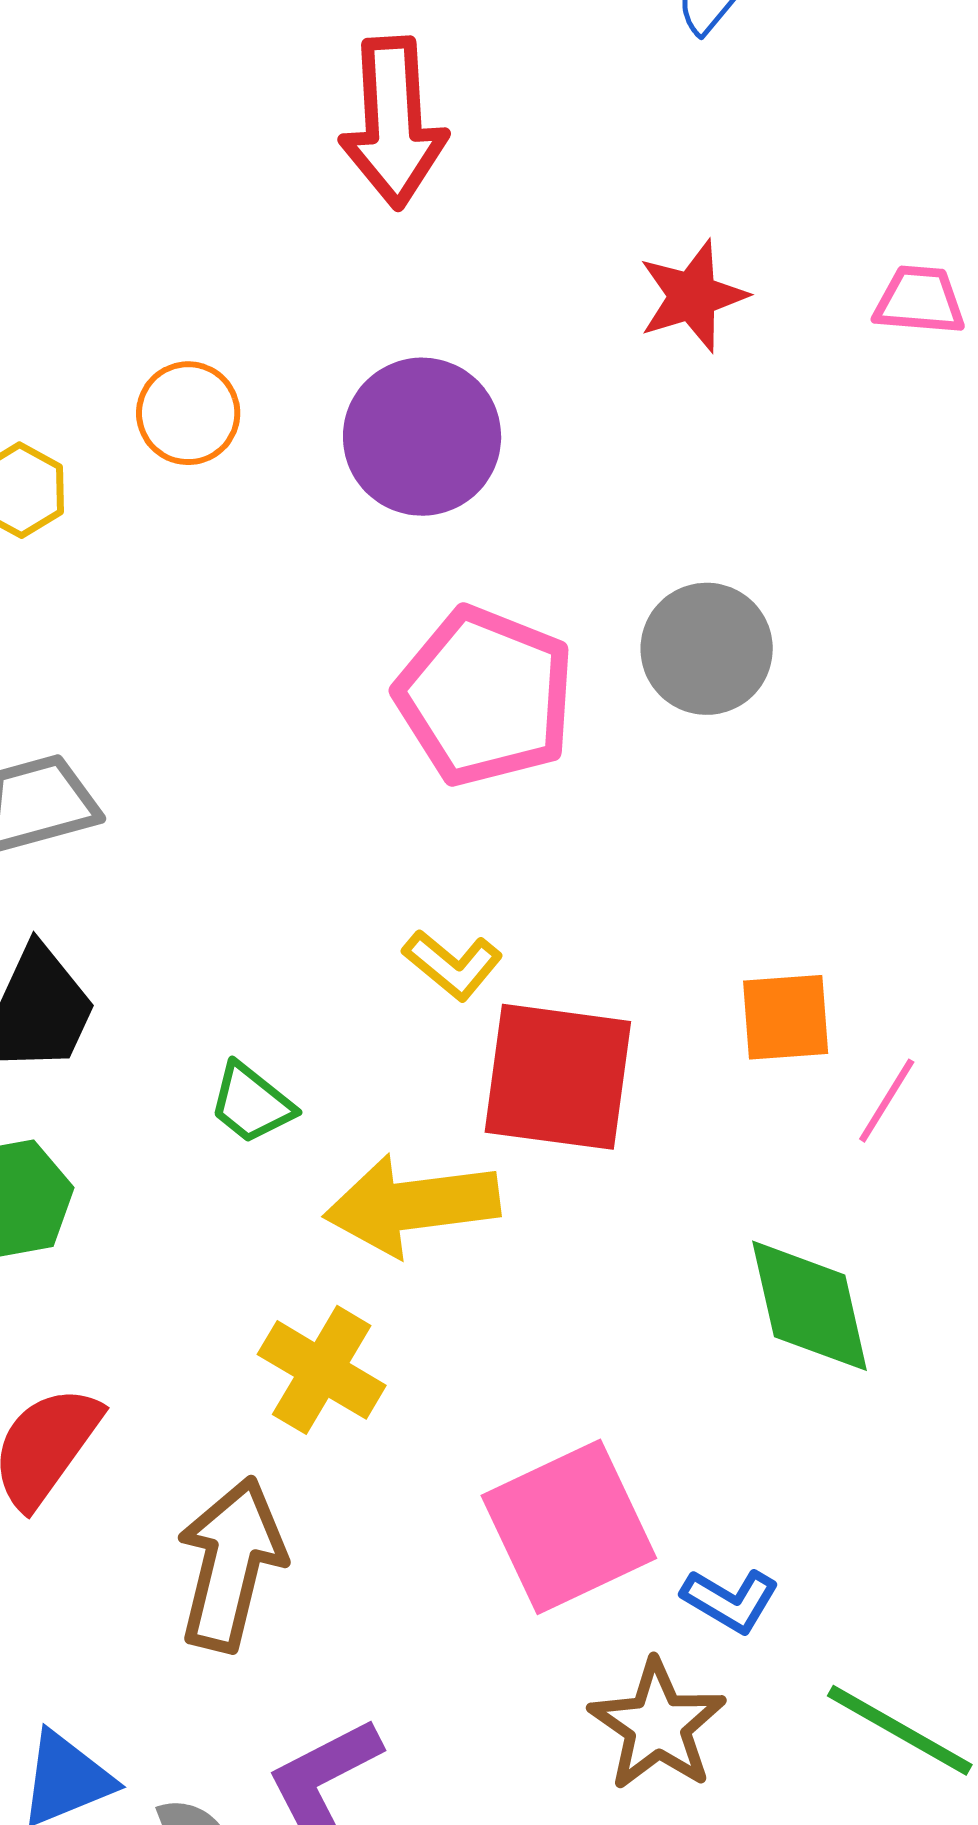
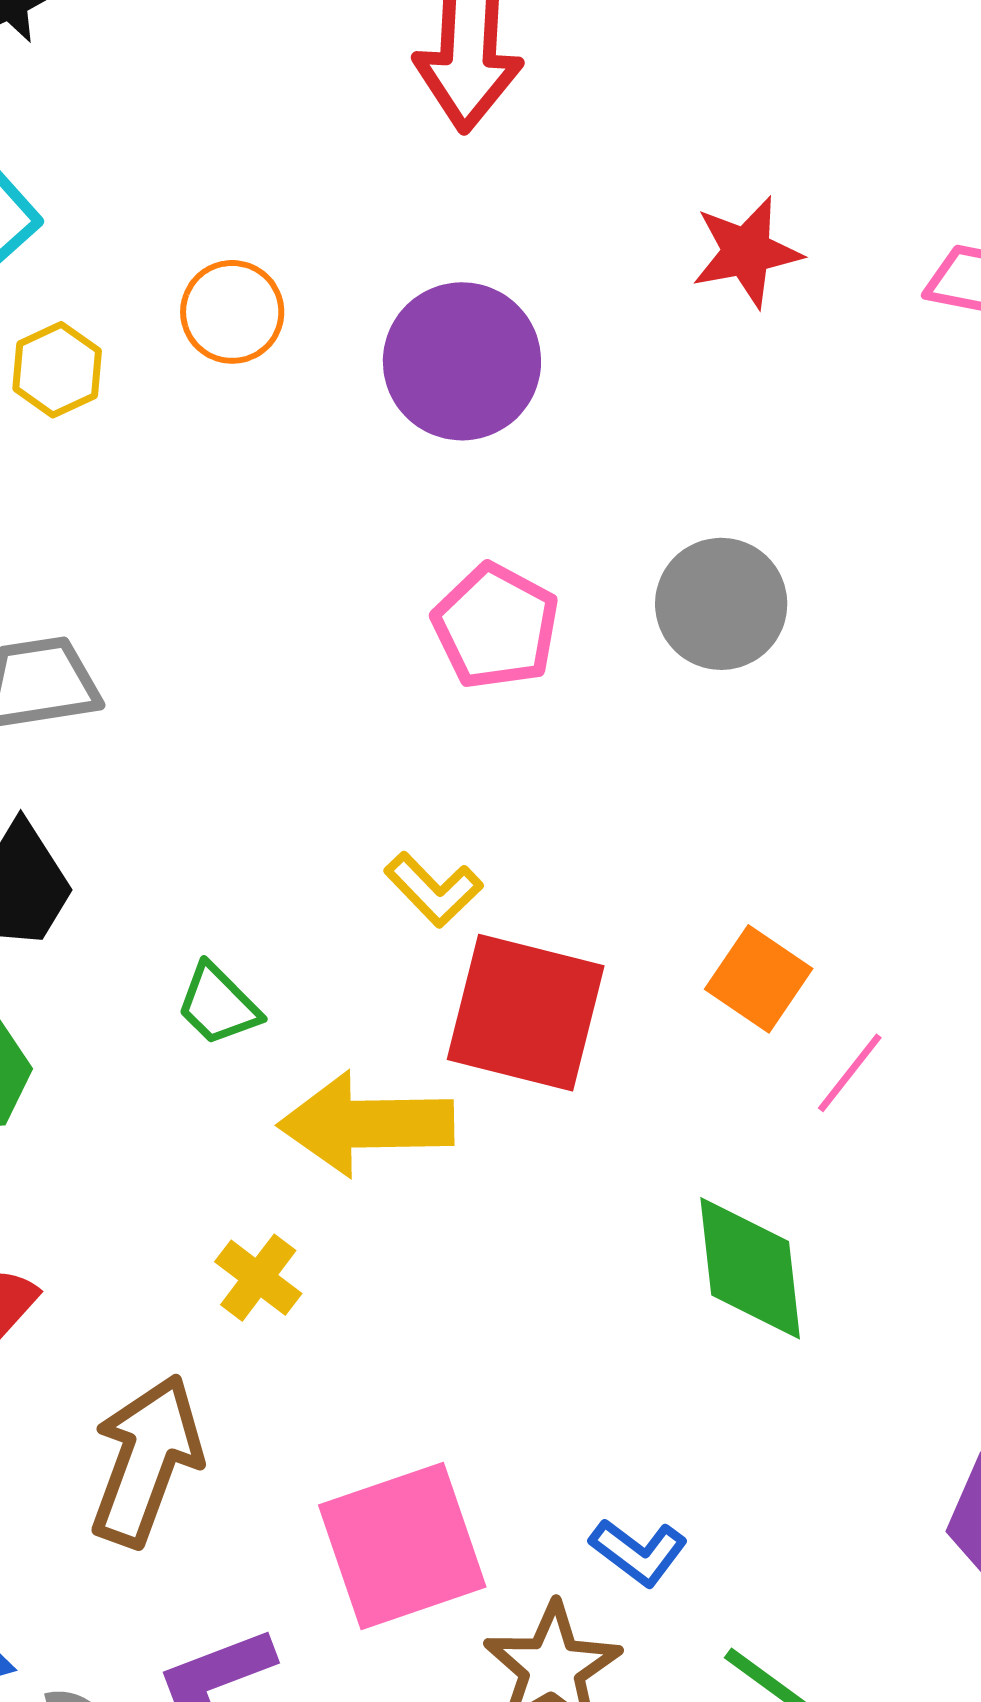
pink pentagon: (485, 696) -> (496, 626), size x0.7
orange square: (786, 1017) -> (759, 979), turned 32
yellow cross: (322, 1370) -> (258, 1278), size x0.7
pink square: (569, 1527) -> (402, 1546), moved

